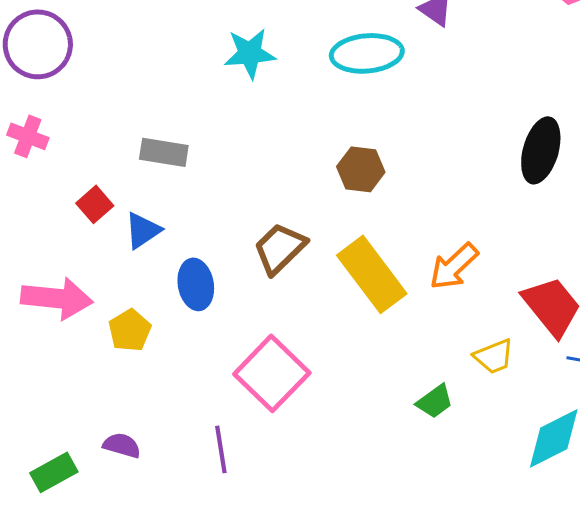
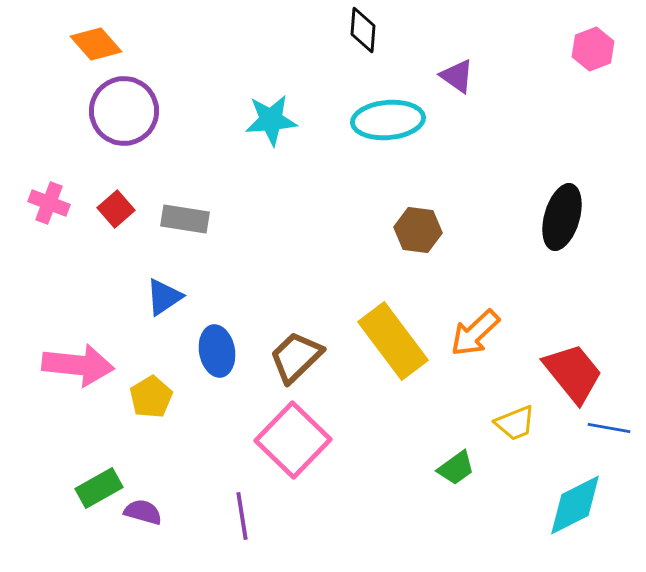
purple circle: (38, 44) -> (124, 111), moved
brown hexagon: (361, 169) -> (418, 230), moved
red square: (95, 204) -> (116, 209), moved
brown trapezoid: (280, 248) -> (296, 357), moved
green rectangle: (54, 472) -> (99, 488), moved

